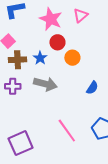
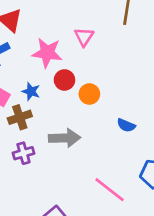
blue star: (40, 58) -> (31, 91), moved
blue semicircle: (92, 88) -> (126, 125), turned 96

